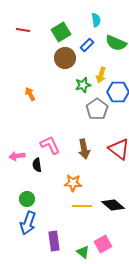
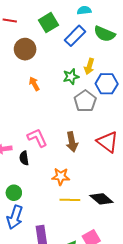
cyan semicircle: (96, 20) -> (84, 10), turned -88
blue rectangle: (87, 45) -> (75, 36), size x1.5
brown circle: (65, 58) -> (25, 49), moved
orange arrow: (30, 94) -> (34, 84), moved

